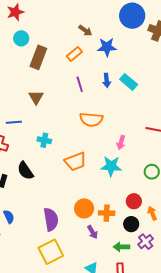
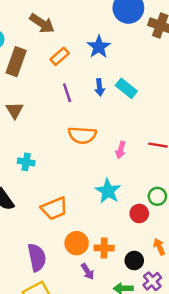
brown arrow: (85, 30) -> (42, 23), moved, size x1.5
blue star: (107, 47) -> (99, 47), turned -30
pink arrow: (121, 142) -> (121, 150), moved
orange trapezoid: (75, 161) -> (54, 208), moved
cyan star: (111, 166) -> (108, 191), turned 30
red circle: (134, 201) -> (139, 214), moved

